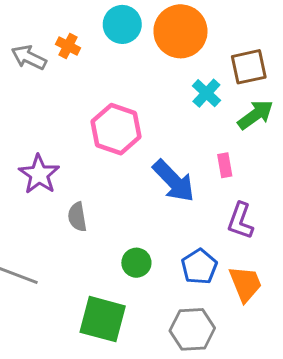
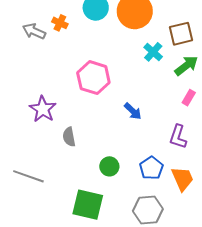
pink rectangle: (225, 165) -> (189, 98), moved, turned 42
blue arrow: (174, 181) -> (133, 111), size x0.6

